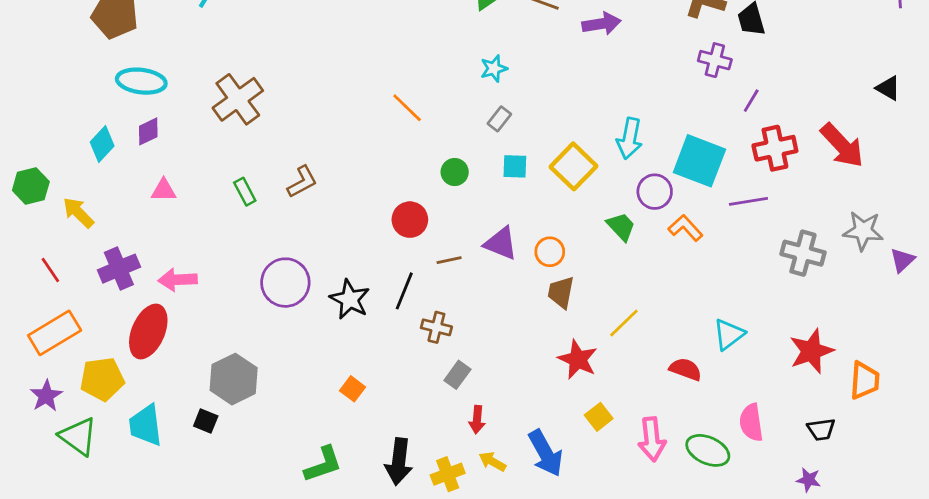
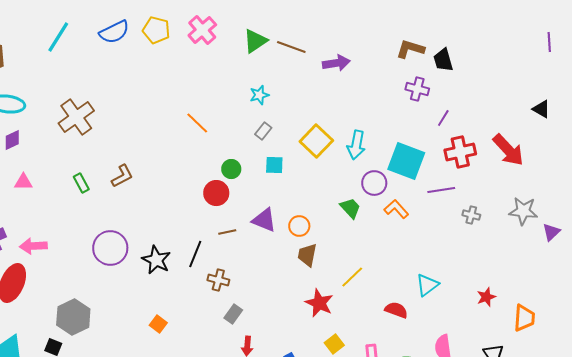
yellow square: (574, 166) -> (316, 141), moved
red circle: (410, 220) -> (216, 193), moved
gray cross: (803, 253) -> (471, 215), moved, size x0.6
red star: (811, 351) -> (486, 297), size x0.6

